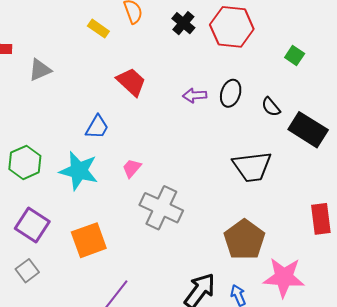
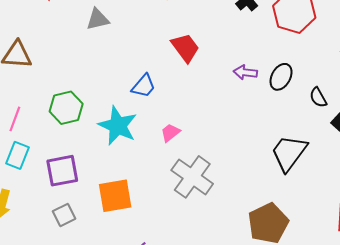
black trapezoid: (252, 167) -> (289, 153), turned 123
purple square: (32, 225) -> (62, 171), turned 36
gray square: (27, 271) -> (64, 215), moved

